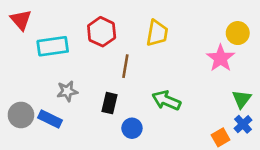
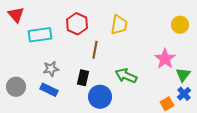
pink star: (221, 58) -> (165, 59), moved
blue rectangle: (50, 119) -> (49, 90), moved
blue circle: (132, 128) -> (100, 97), size x1.5

